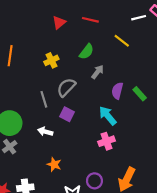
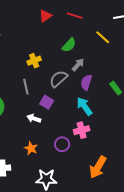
yellow cross: (51, 60) -> (34, 61), moved
gray semicircle: (66, 87) -> (58, 79), moved
purple semicircle: (117, 91) -> (86, 82), moved
white arrow: (45, 132) -> (34, 118), moved
purple circle: (94, 181) -> (62, 144), moved

